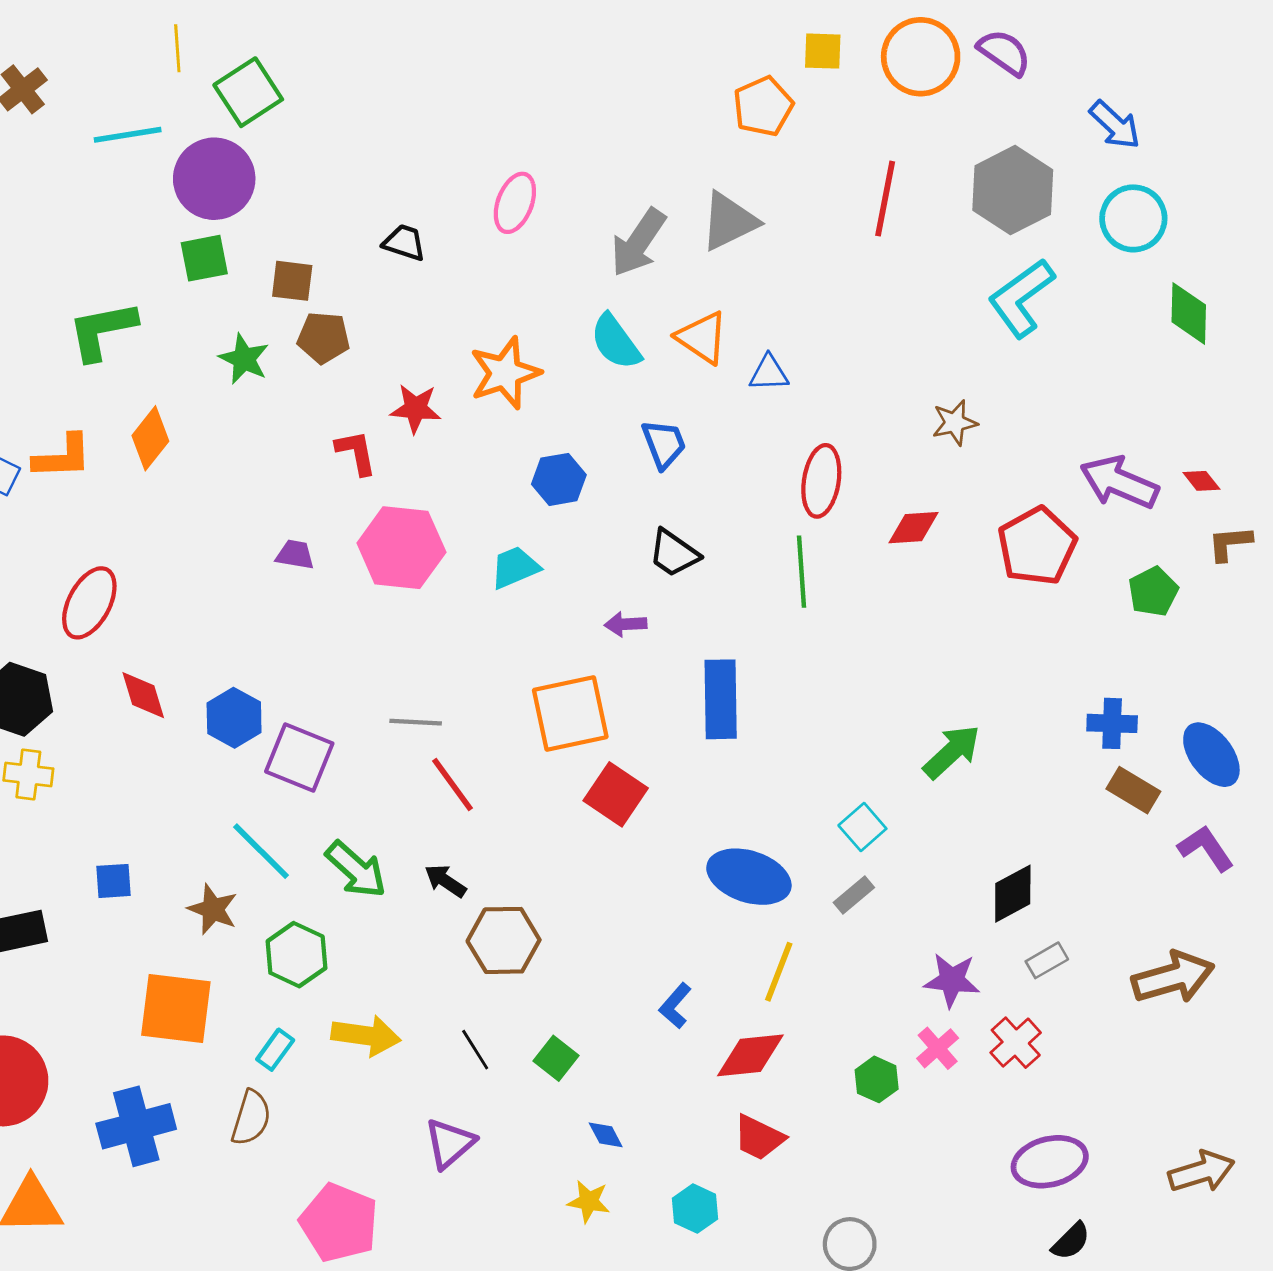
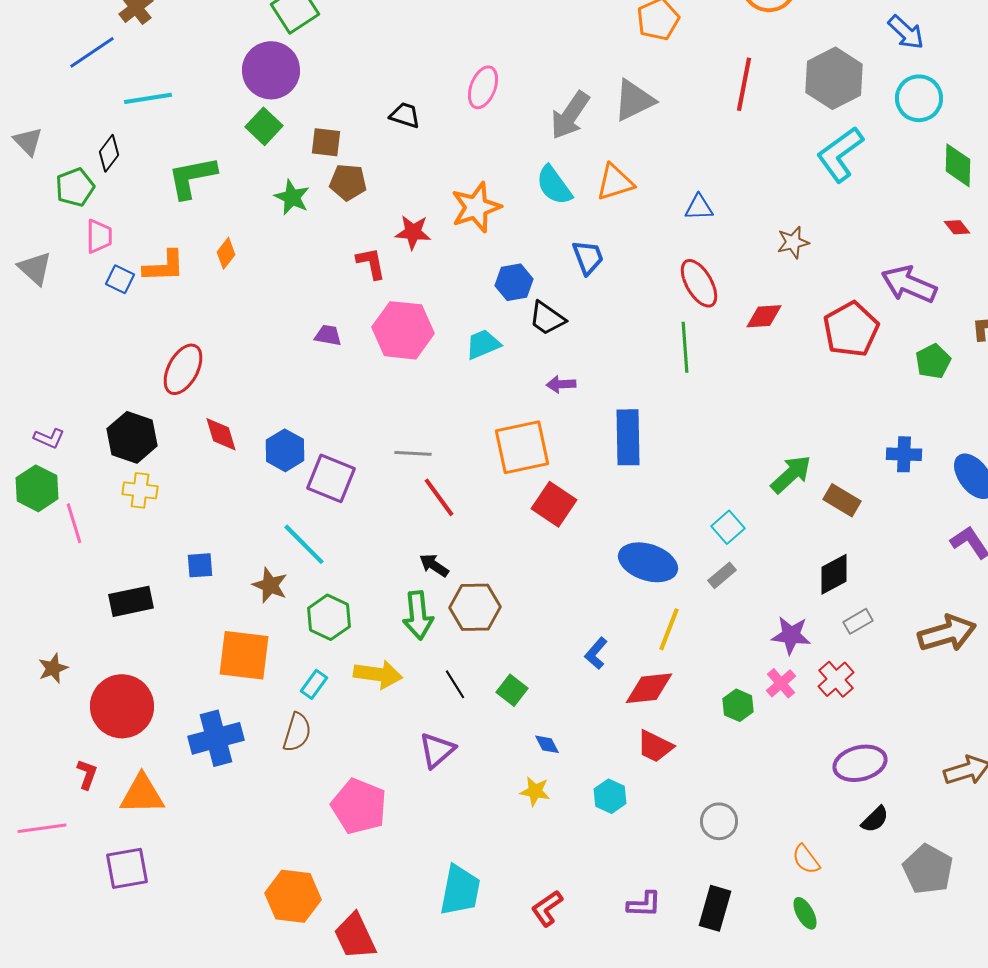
cyan line: (128, 135) -> (148, 98), moved
green square: (204, 258) -> (264, 126), turned -36
orange triangle: (702, 338) -> (615, 182), turned -51
blue triangle: (769, 373) -> (699, 207), moved
orange diamond: (150, 438) -> (226, 253), size x0.7
red ellipse: (821, 481) -> (699, 283), turned -39
red diamond: (1201, 481) -> (957, 227), moved
black trapezoid: (674, 553) -> (547, 318), moved
brown rectangle: (1133, 790) -> (842, 500), moved
green arrow: (356, 870) -> (418, 615), moved, turned 42

